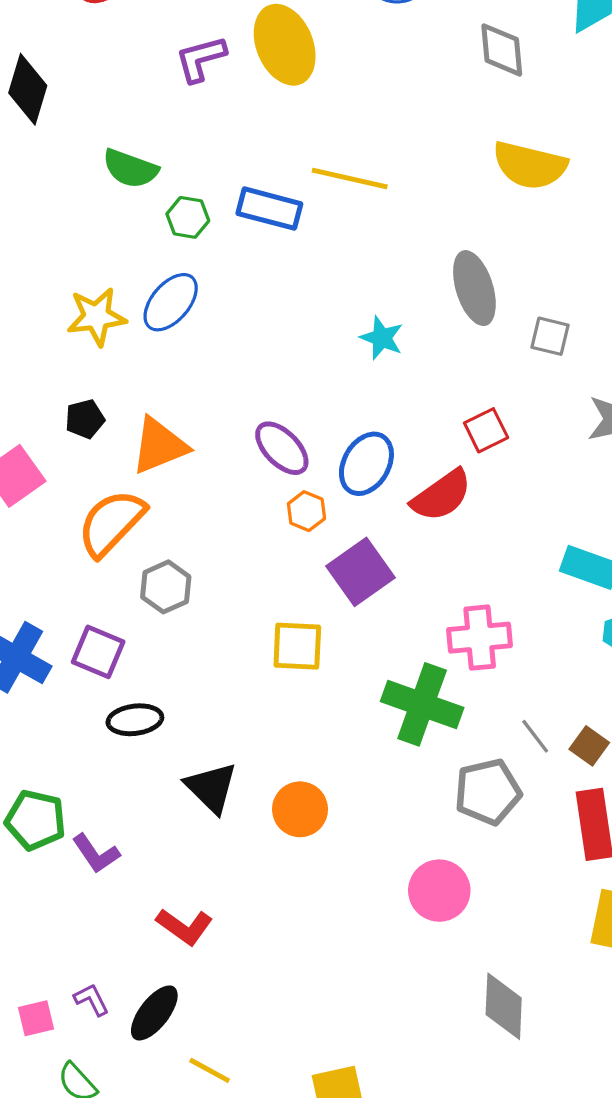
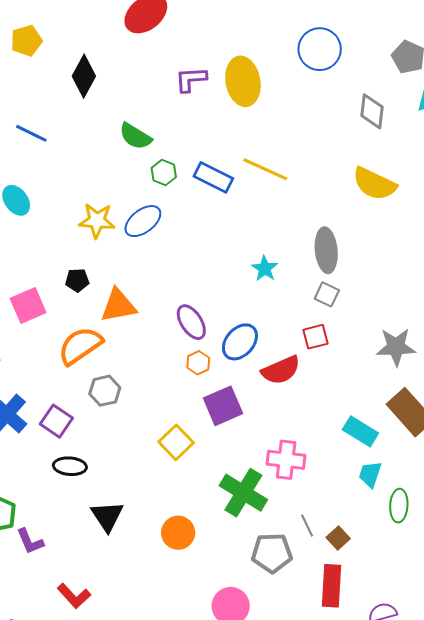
gray square: (550, 336) -> (327, 294), moved
yellow square: (297, 646) -> (176, 442), turned 32
orange circle: (300, 809) -> (178, 533), moved

